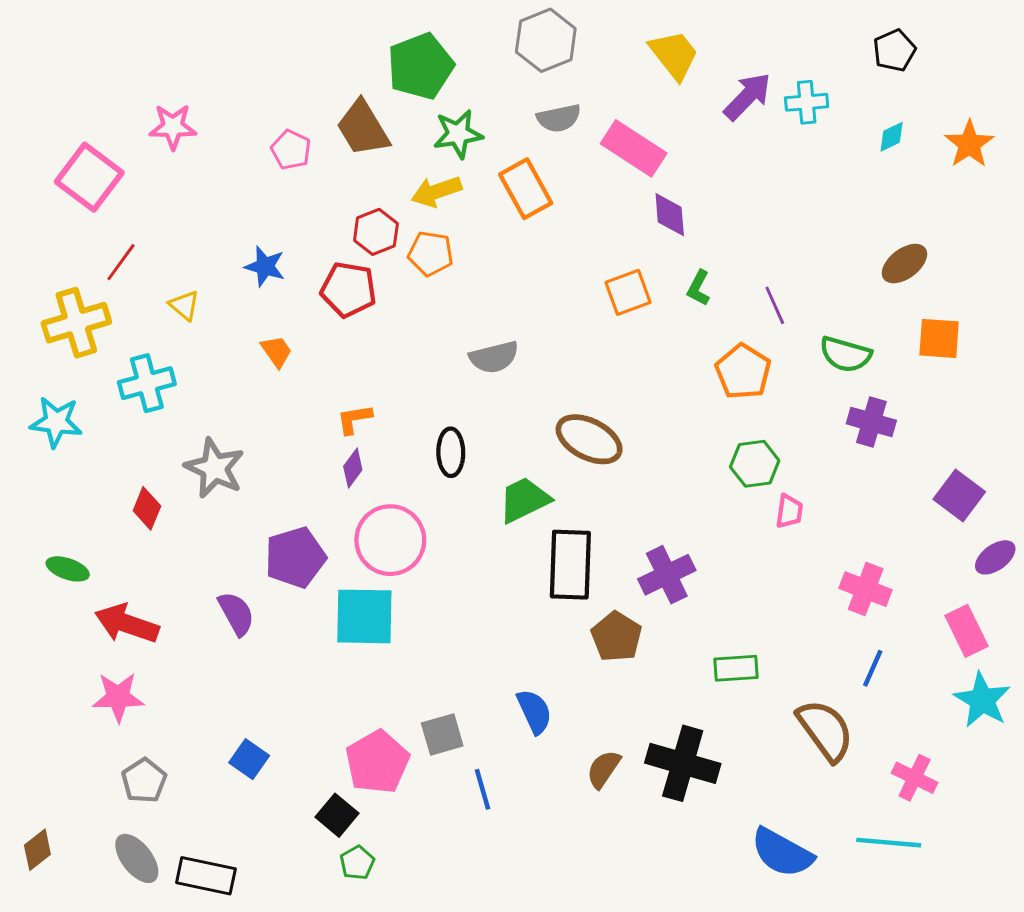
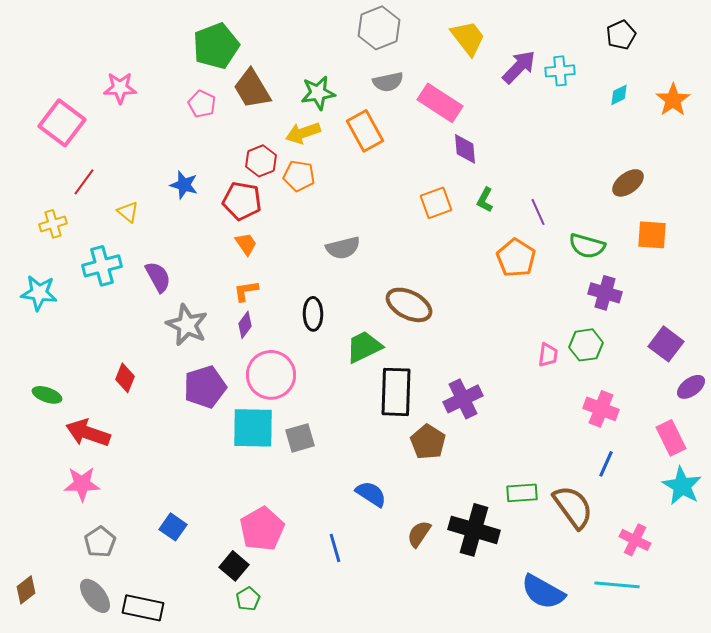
green pentagon: (421, 66) -> (216, 46), moved
yellow cross: (76, 323) -> (53, 224), size x0.6
orange trapezoid: (277, 351) -> (246, 244), moved
green hexagon: (755, 464) -> (586, 345), moved
gray star: (215, 468) -> (187, 325), moved
red diamond: (147, 508) -> (125, 378), moved
purple semicircle: (236, 614) -> (158, 277), moved
green rectangle: (736, 668) -> (522, 493), moved
blue semicircle: (534, 712) -> (371, 494), turned -32
gray square: (442, 735) -> (300, 438), moved

